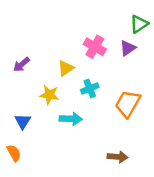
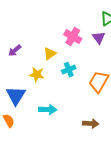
purple triangle: (128, 48) -> (99, 38), turned -32
cyan arrow: (71, 119) -> (48, 110), moved
blue triangle: (23, 121) -> (16, 96), size x1.5

